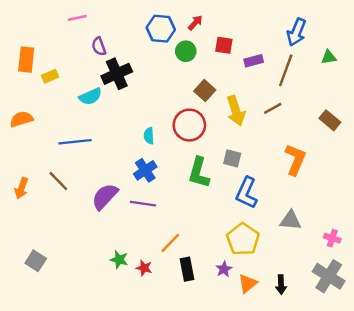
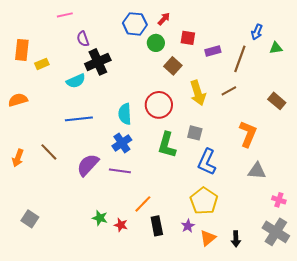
blue arrow: (297, 32) -> (257, 32), moved, size x0.7
brown square: (205, 91) -> (173, 66), moved
cyan semicircle: (149, 136) -> (125, 114), size x1.5
blue line: (75, 142) -> (79, 119), moved
gray triangle: (291, 220) -> (257, 171), moved

